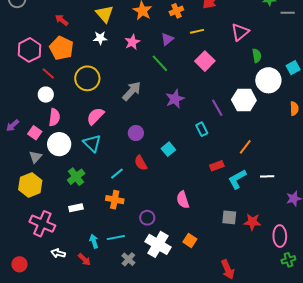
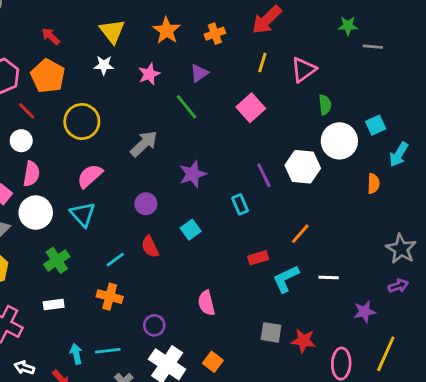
yellow line: (197, 31) -> (262, 62), moved, turned -64
purple star: (175, 99) -> (193, 174), moved

